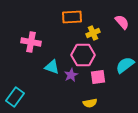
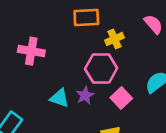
cyan triangle: (52, 67) -> (59, 98), moved
pink square: (98, 77) -> (121, 98), turned -35

